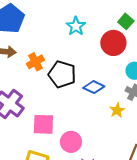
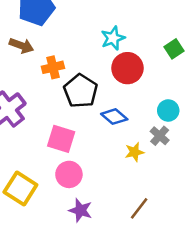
red circle: (113, 43) -> (127, 68), moved
pink square: (43, 124) -> (61, 139), moved

